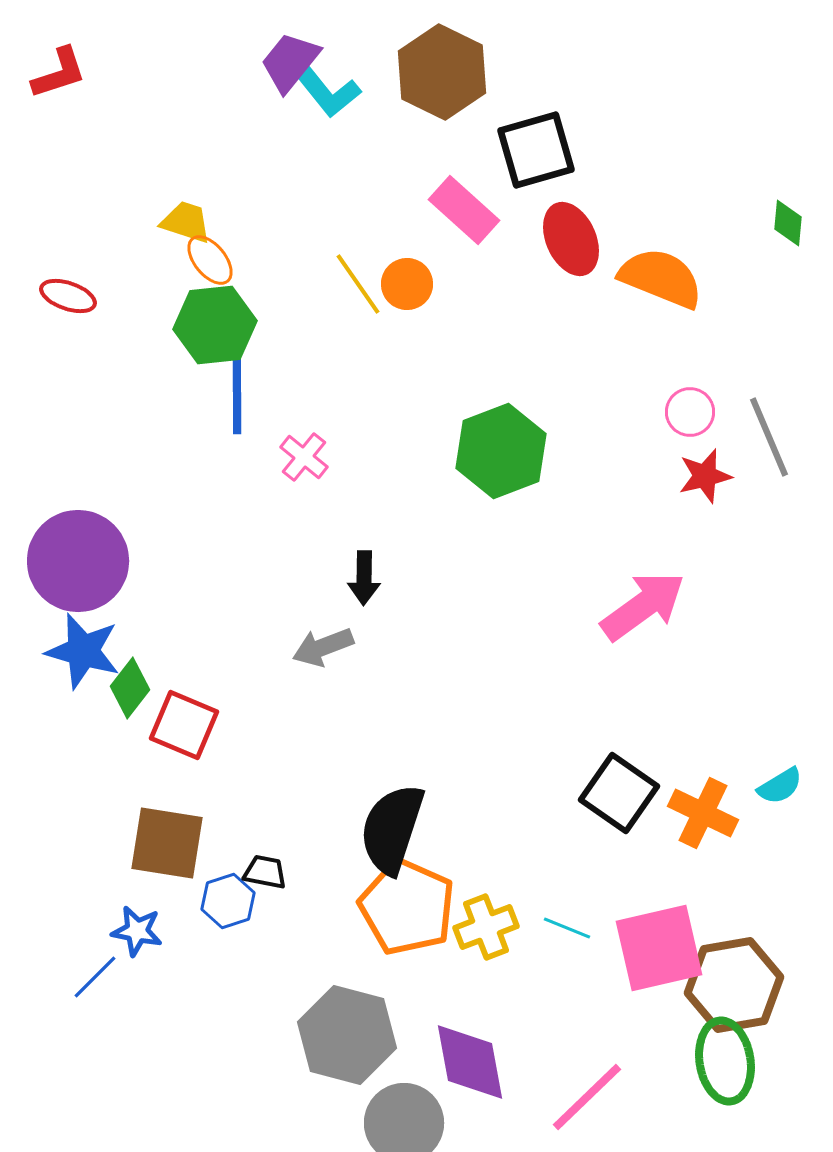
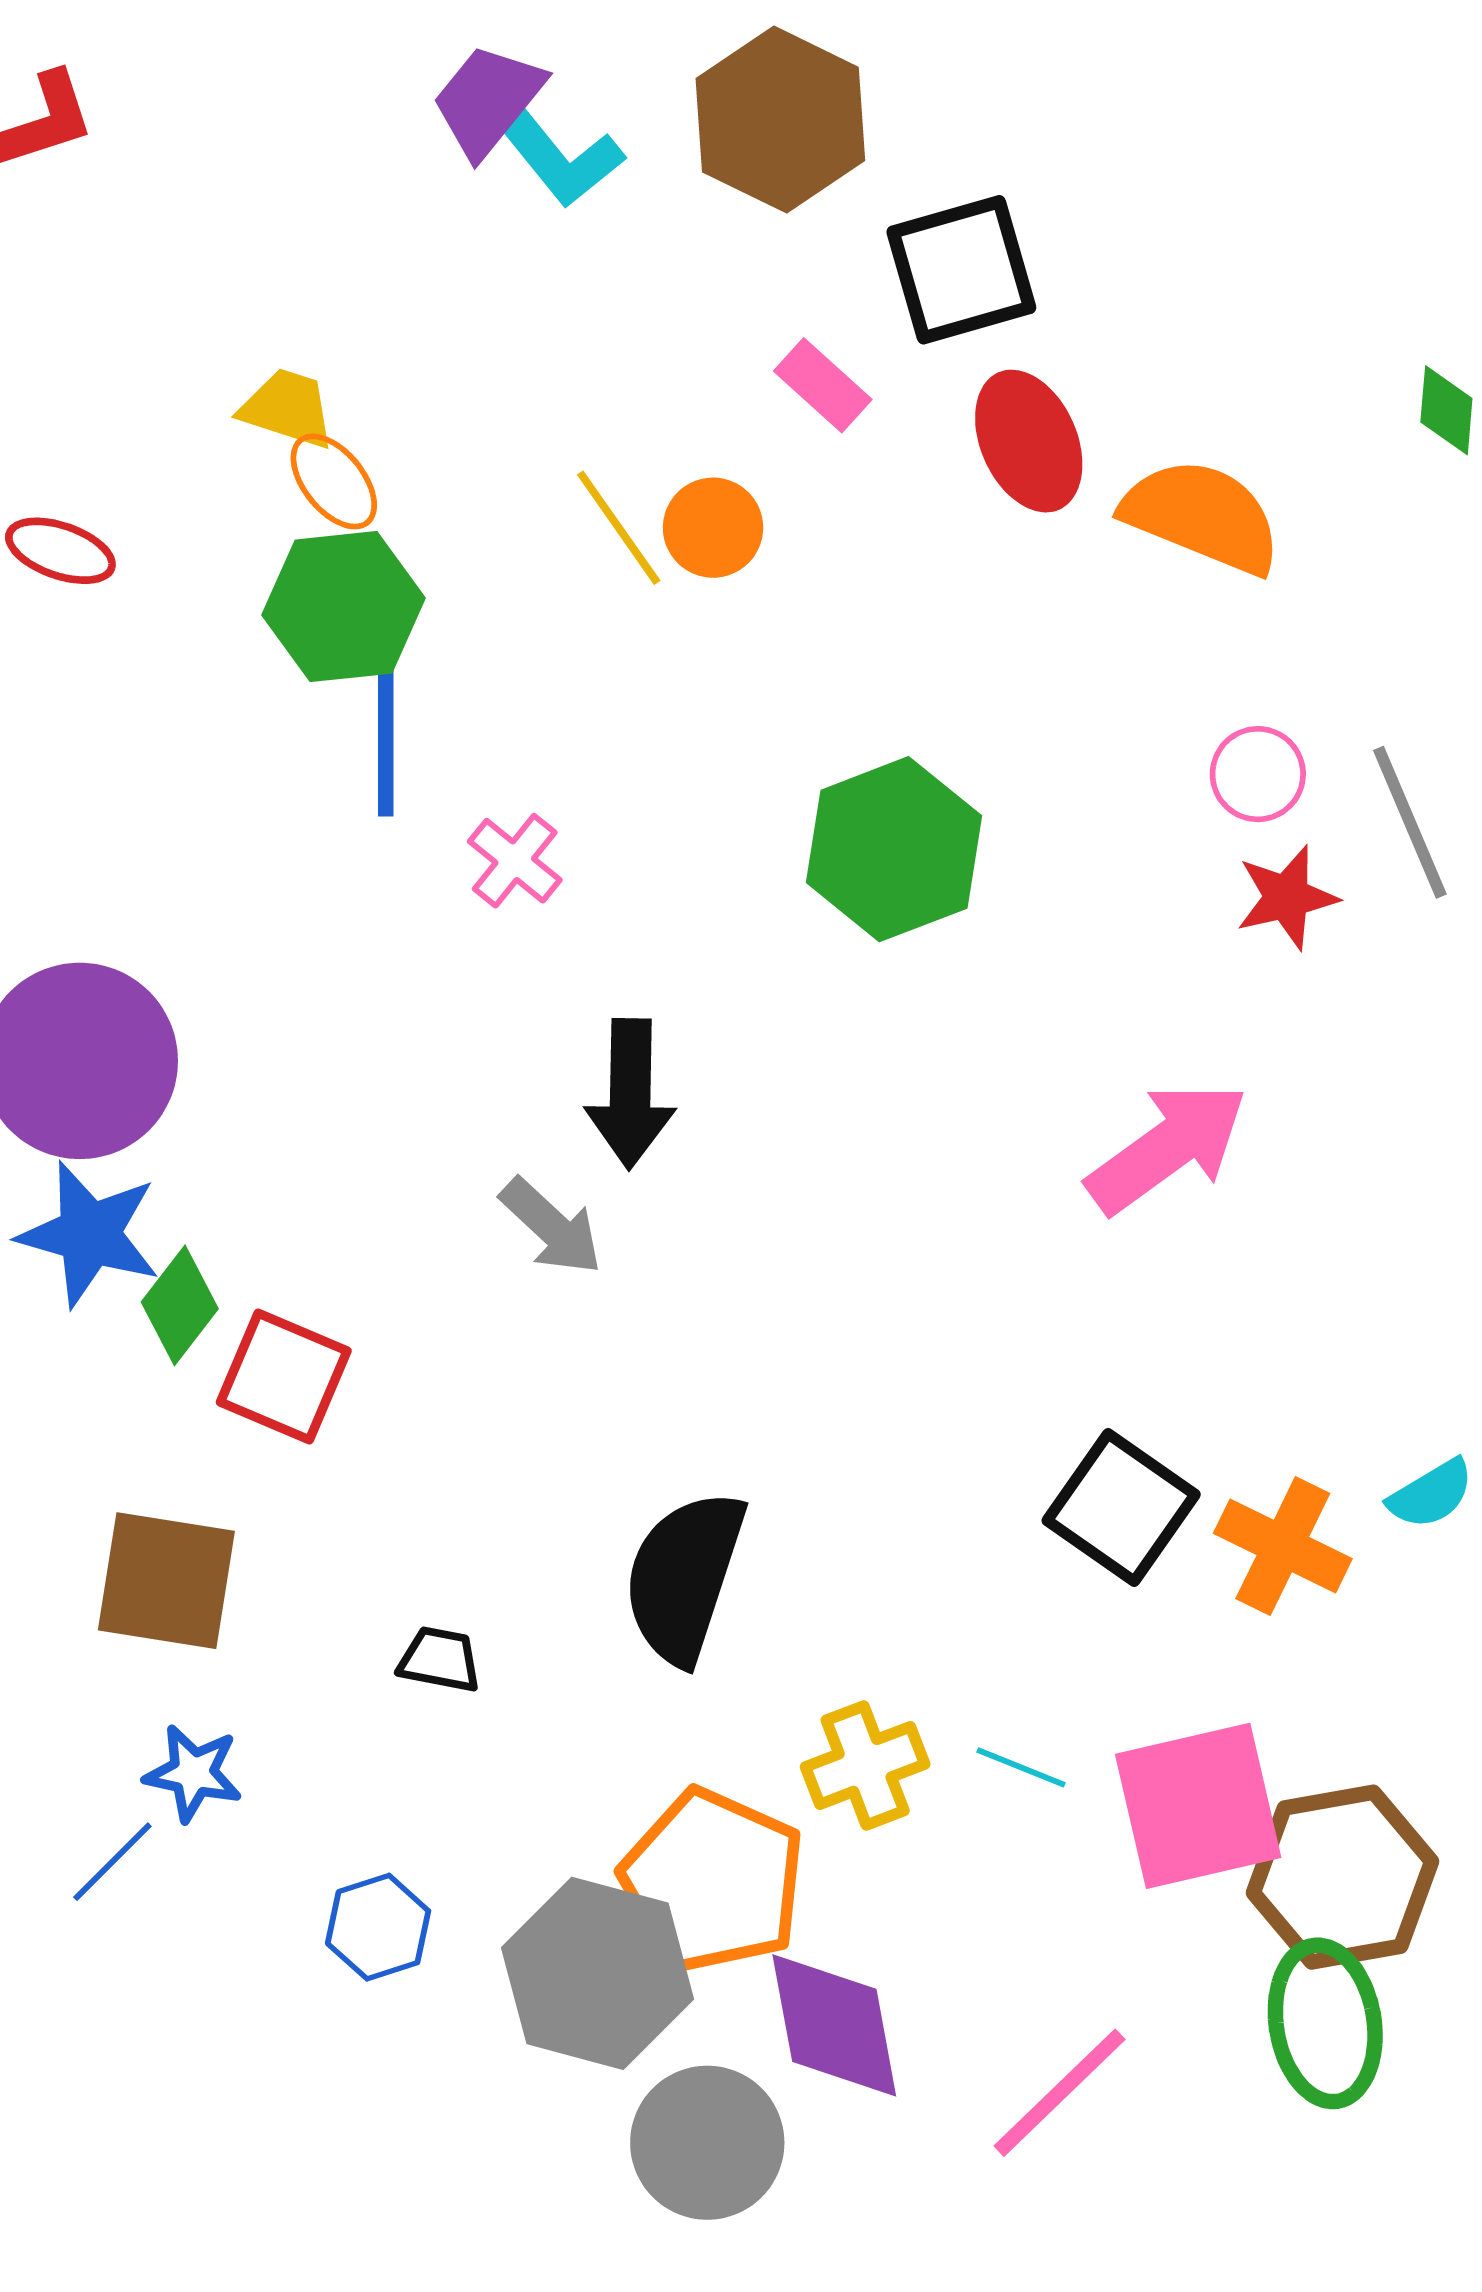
pink rectangle: (464, 210) -> (823, 385), size x0.7
black arrow: (364, 578) -> (630, 1094), size x1.4
gray arrow: (323, 647) -> (551, 1226), turned -116
brown square: (167, 843) -> (166, 1581), moved
blue hexagon: (228, 901) -> (378, 1927), moved
orange pentagon: (407, 907) -> (713, 1881), moved

